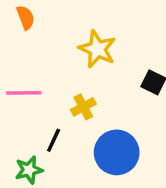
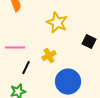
black line: (54, 140) -> (26, 68), moved

